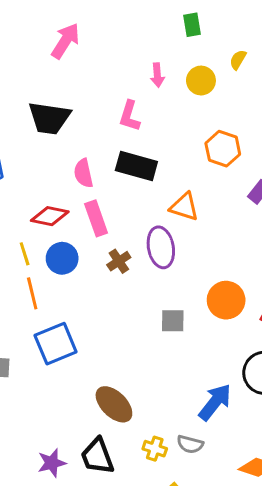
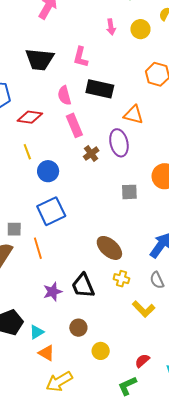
pink L-shape: (129, 116) -> (81, 57), moved
red diamond: (50, 216) -> (30, 117), moved
blue circle: (62, 258) -> (48, 171), moved
orange line: (32, 293) -> (38, 248), moved
brown ellipse: (114, 404) -> (109, 248), moved
gray semicircle: (190, 444) -> (157, 280), moved, turned 54

